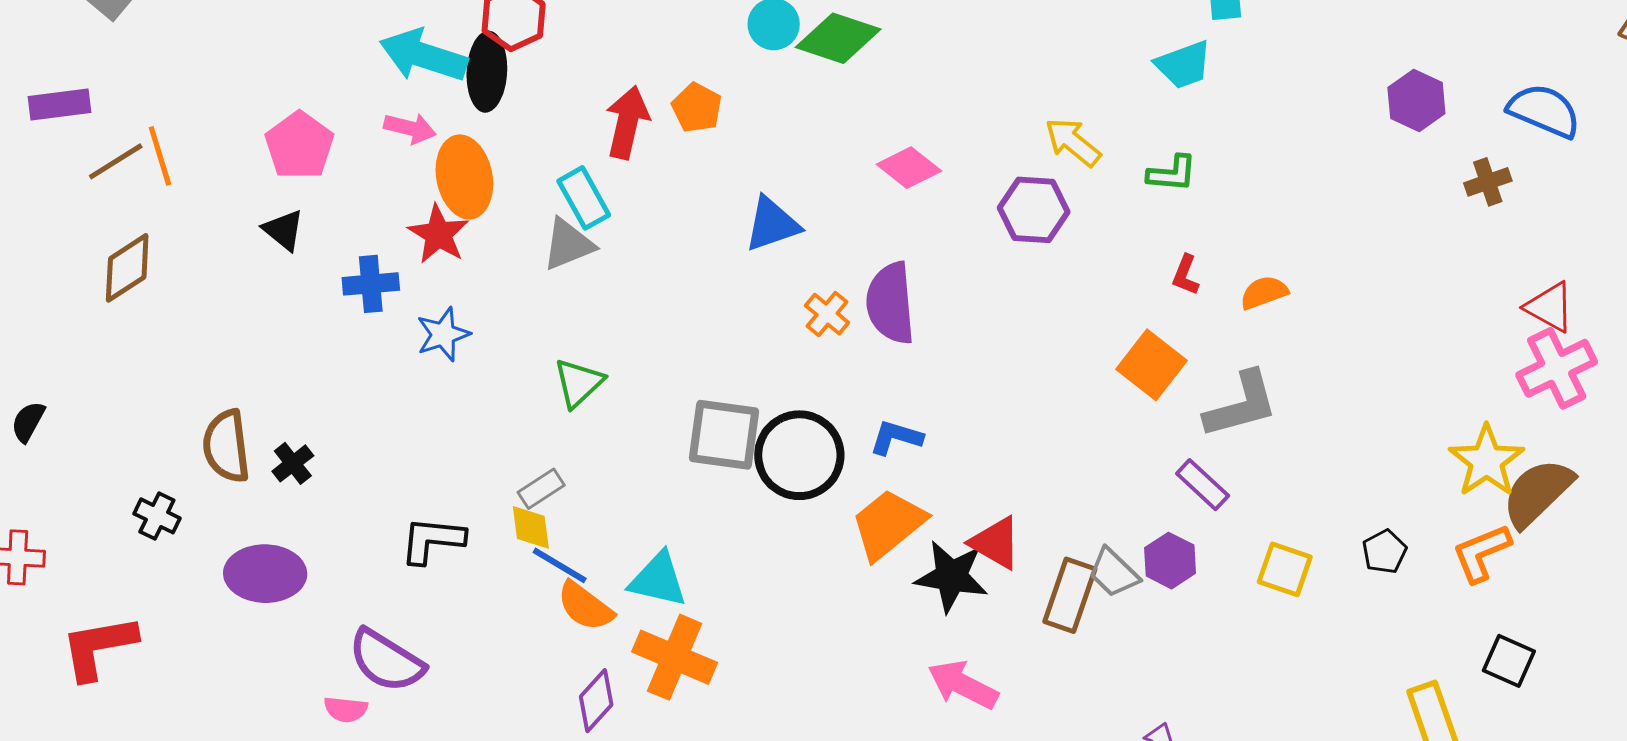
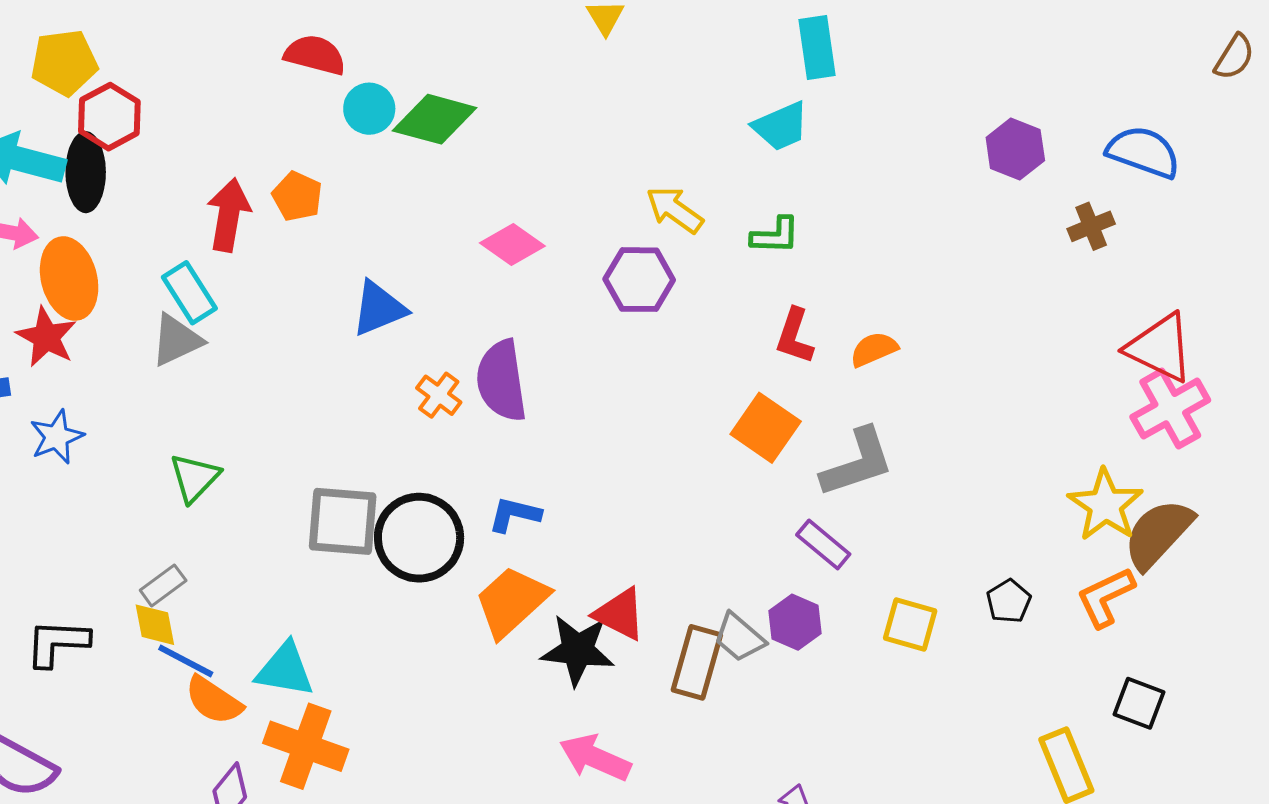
red L-shape: (1186, 275) -> (795, 336), size x1.4
red triangle: (1550, 307) -> (1160, 348), size x1.4

